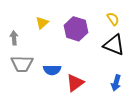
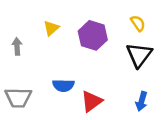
black triangle: (114, 45) -> (139, 55), turned 45
gray trapezoid: (22, 64) -> (18, 98), moved

